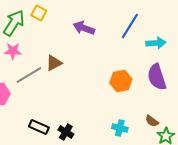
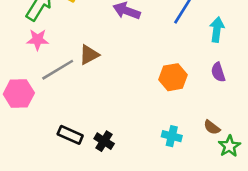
cyan arrow: (156, 43) -> (217, 30), turned -78
purple semicircle: (157, 77) -> (218, 72), size x0.6

